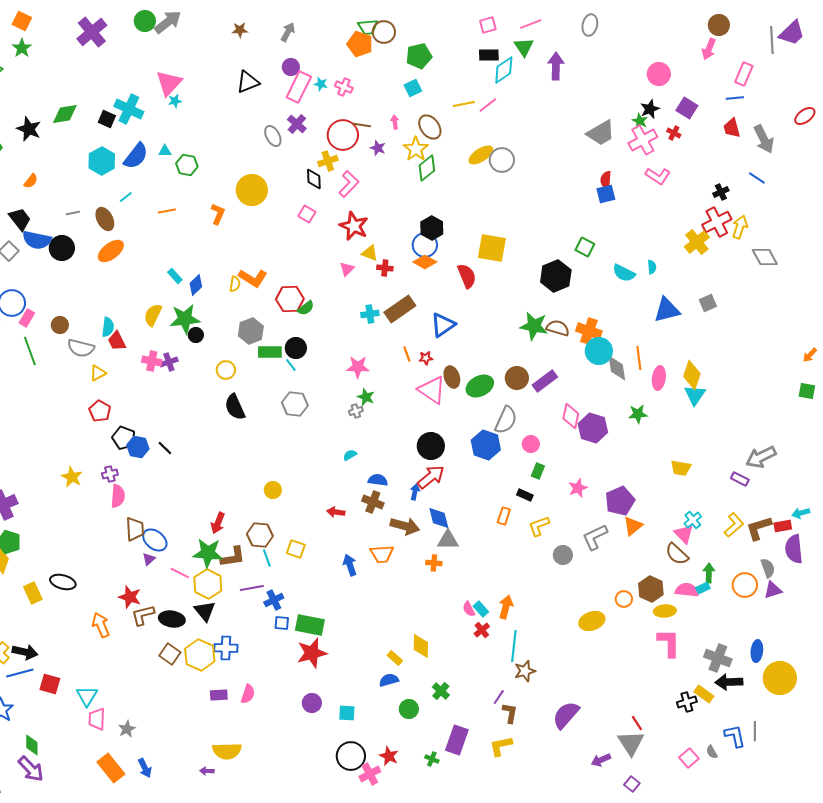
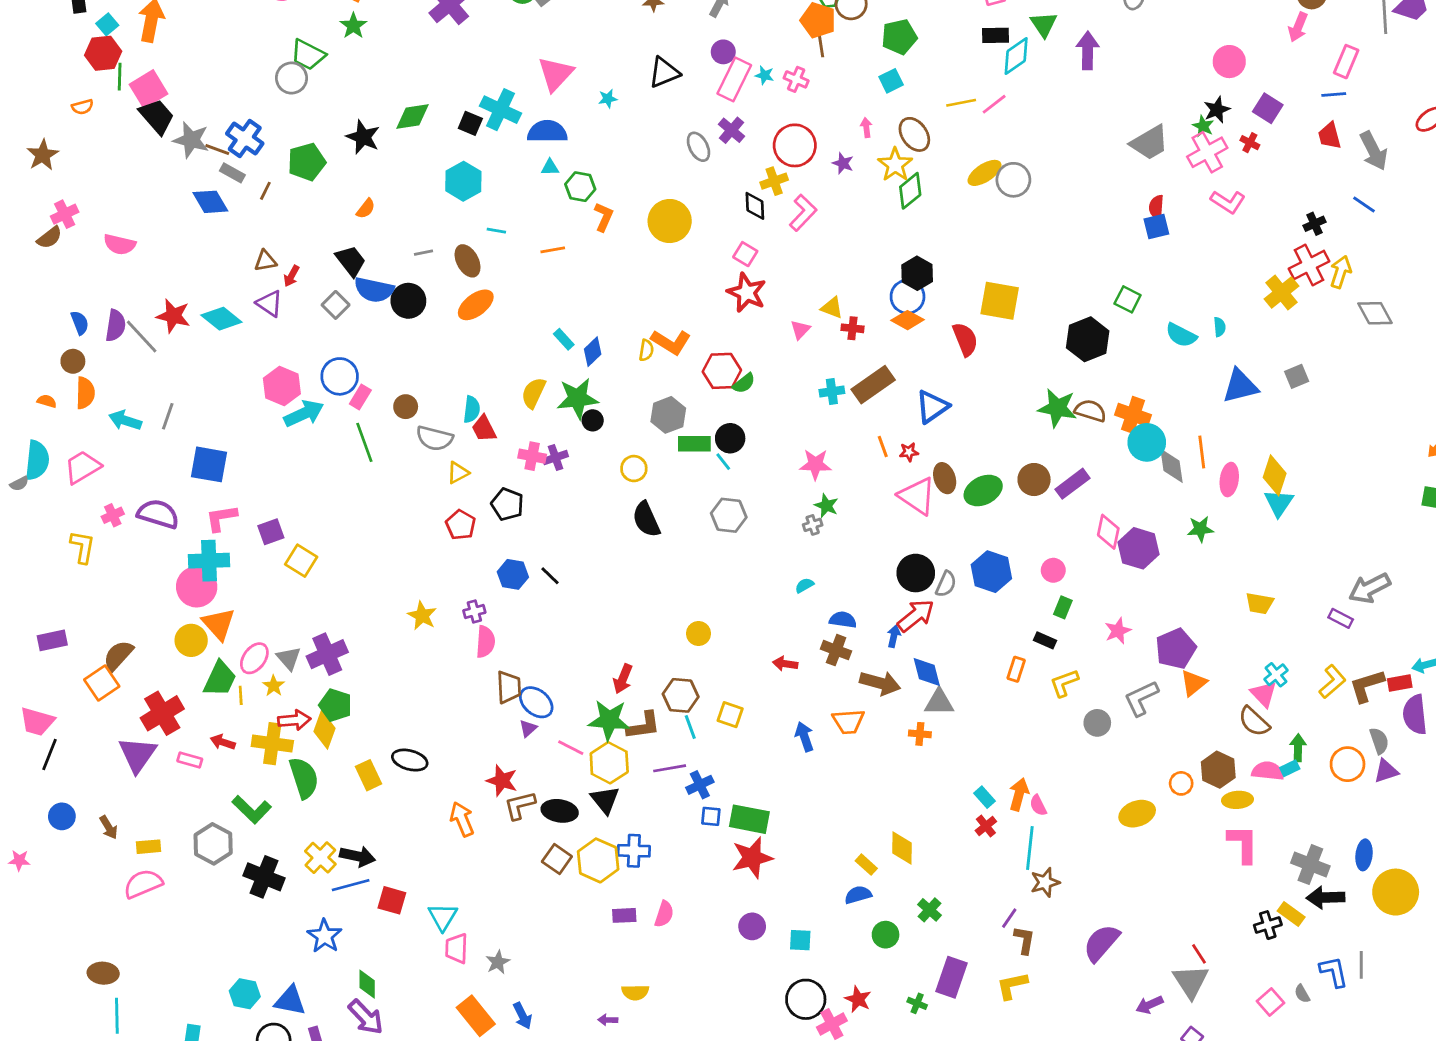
cyan star: (175, 101) -> (608, 99), moved
brown line: (362, 125) -> (821, 45), moved, turned 72
blue semicircle: (136, 156) -> (547, 132), moved, turned -128
cyan line: (126, 197) -> (496, 231), turned 48
orange L-shape: (218, 214) -> (604, 217), moved
red star: (354, 226) -> (747, 293), moved
gray semicircle: (506, 420) -> (946, 584), moved, size x0.7
black pentagon: (124, 438) -> (507, 504), moved
pink semicircle: (469, 609) -> (1038, 805), moved
yellow semicircle: (227, 751) -> (635, 992), size x0.7

